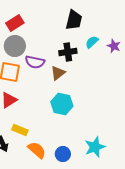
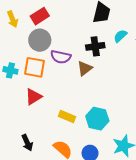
cyan hexagon: (62, 104) -> (97, 119), moved
yellow rectangle: (20, 130) -> (67, 117), moved

